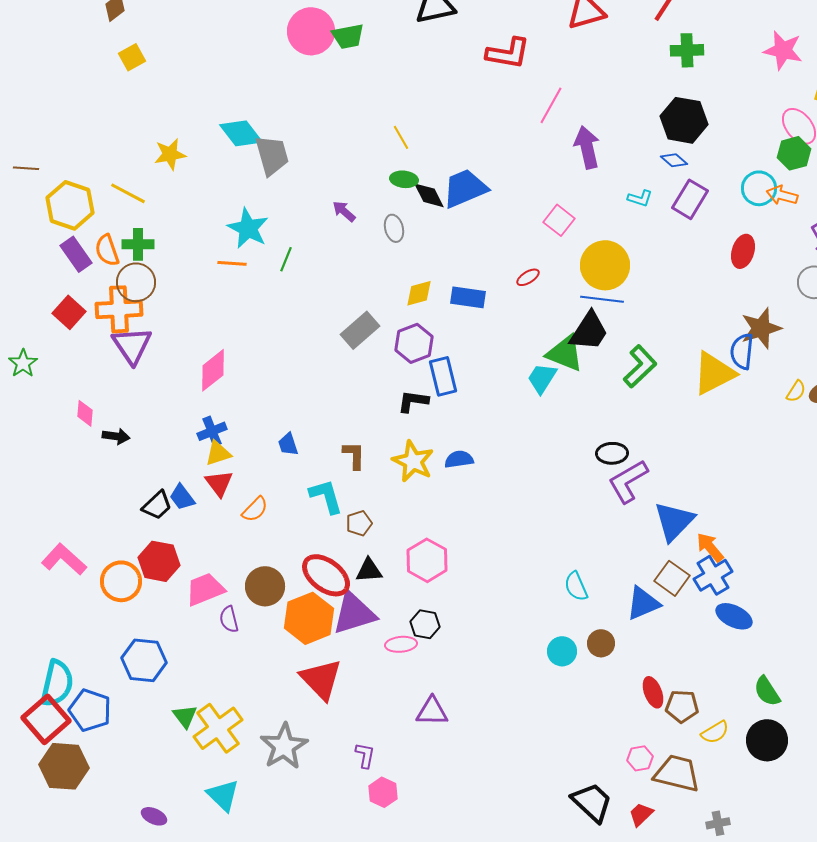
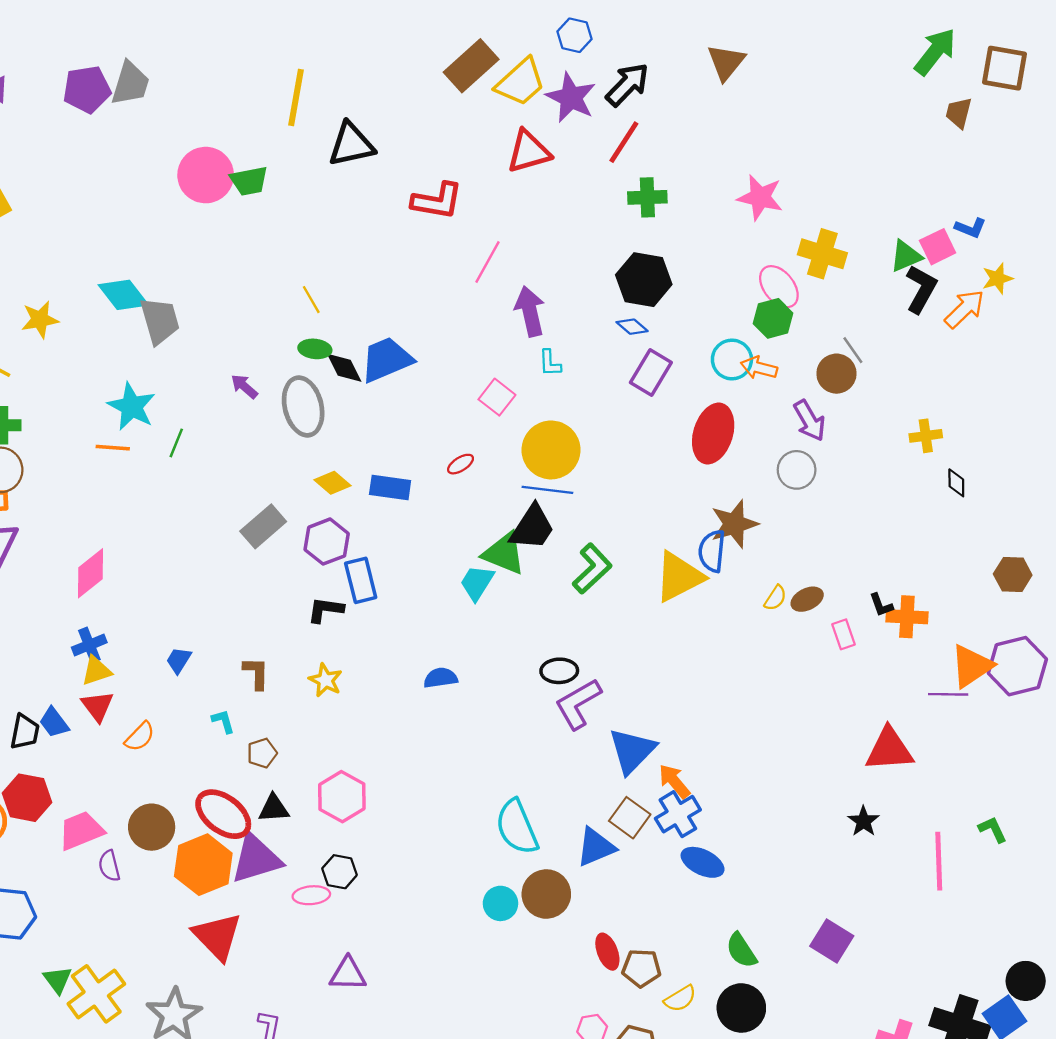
cyan L-shape: (640, 198) -> (550, 363), moved, turned 70
gray ellipse: (394, 228) -> (303, 406), size x1.8
red ellipse: (743, 251) -> (713, 434), size x1.5
yellow diamond: (419, 293) -> (332, 483), turned 56
blue trapezoid: (288, 444) -> (179, 660), turned 50
blue semicircle: (459, 459) -> (441, 678), moved
yellow star: (413, 461) -> (325, 680), size x0.7
cyan L-shape: (326, 496) -> (223, 721), size x0.6
black trapezoid: (157, 505) -> (25, 732), turned -36
cyan semicircle: (576, 586) -> (517, 827), size x1.6
brown circle: (601, 643) -> (546, 894), size x1.5

